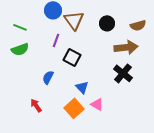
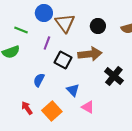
green line: (20, 27) -> (21, 30), moved
brown arrow: (126, 47) -> (90, 54), moved
orange square: (74, 108) -> (52, 111), moved

